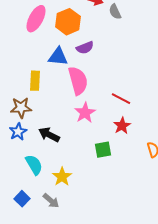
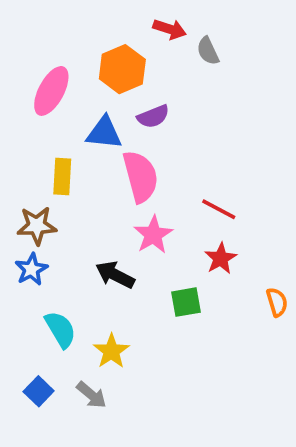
pink ellipse: (36, 19) -> (51, 91), moved
black arrow: (49, 135) -> (115, 275), moved

